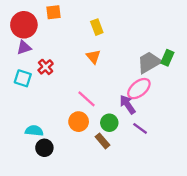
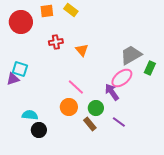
yellow rectangle: (97, 27) -> (71, 10), moved, turned -32
purple triangle: (24, 48) -> (13, 79), moved
green rectangle: (167, 58) -> (150, 68), moved
red cross: (46, 67) -> (56, 42), moved, turned 32
purple line: (140, 128) -> (119, 122), moved

